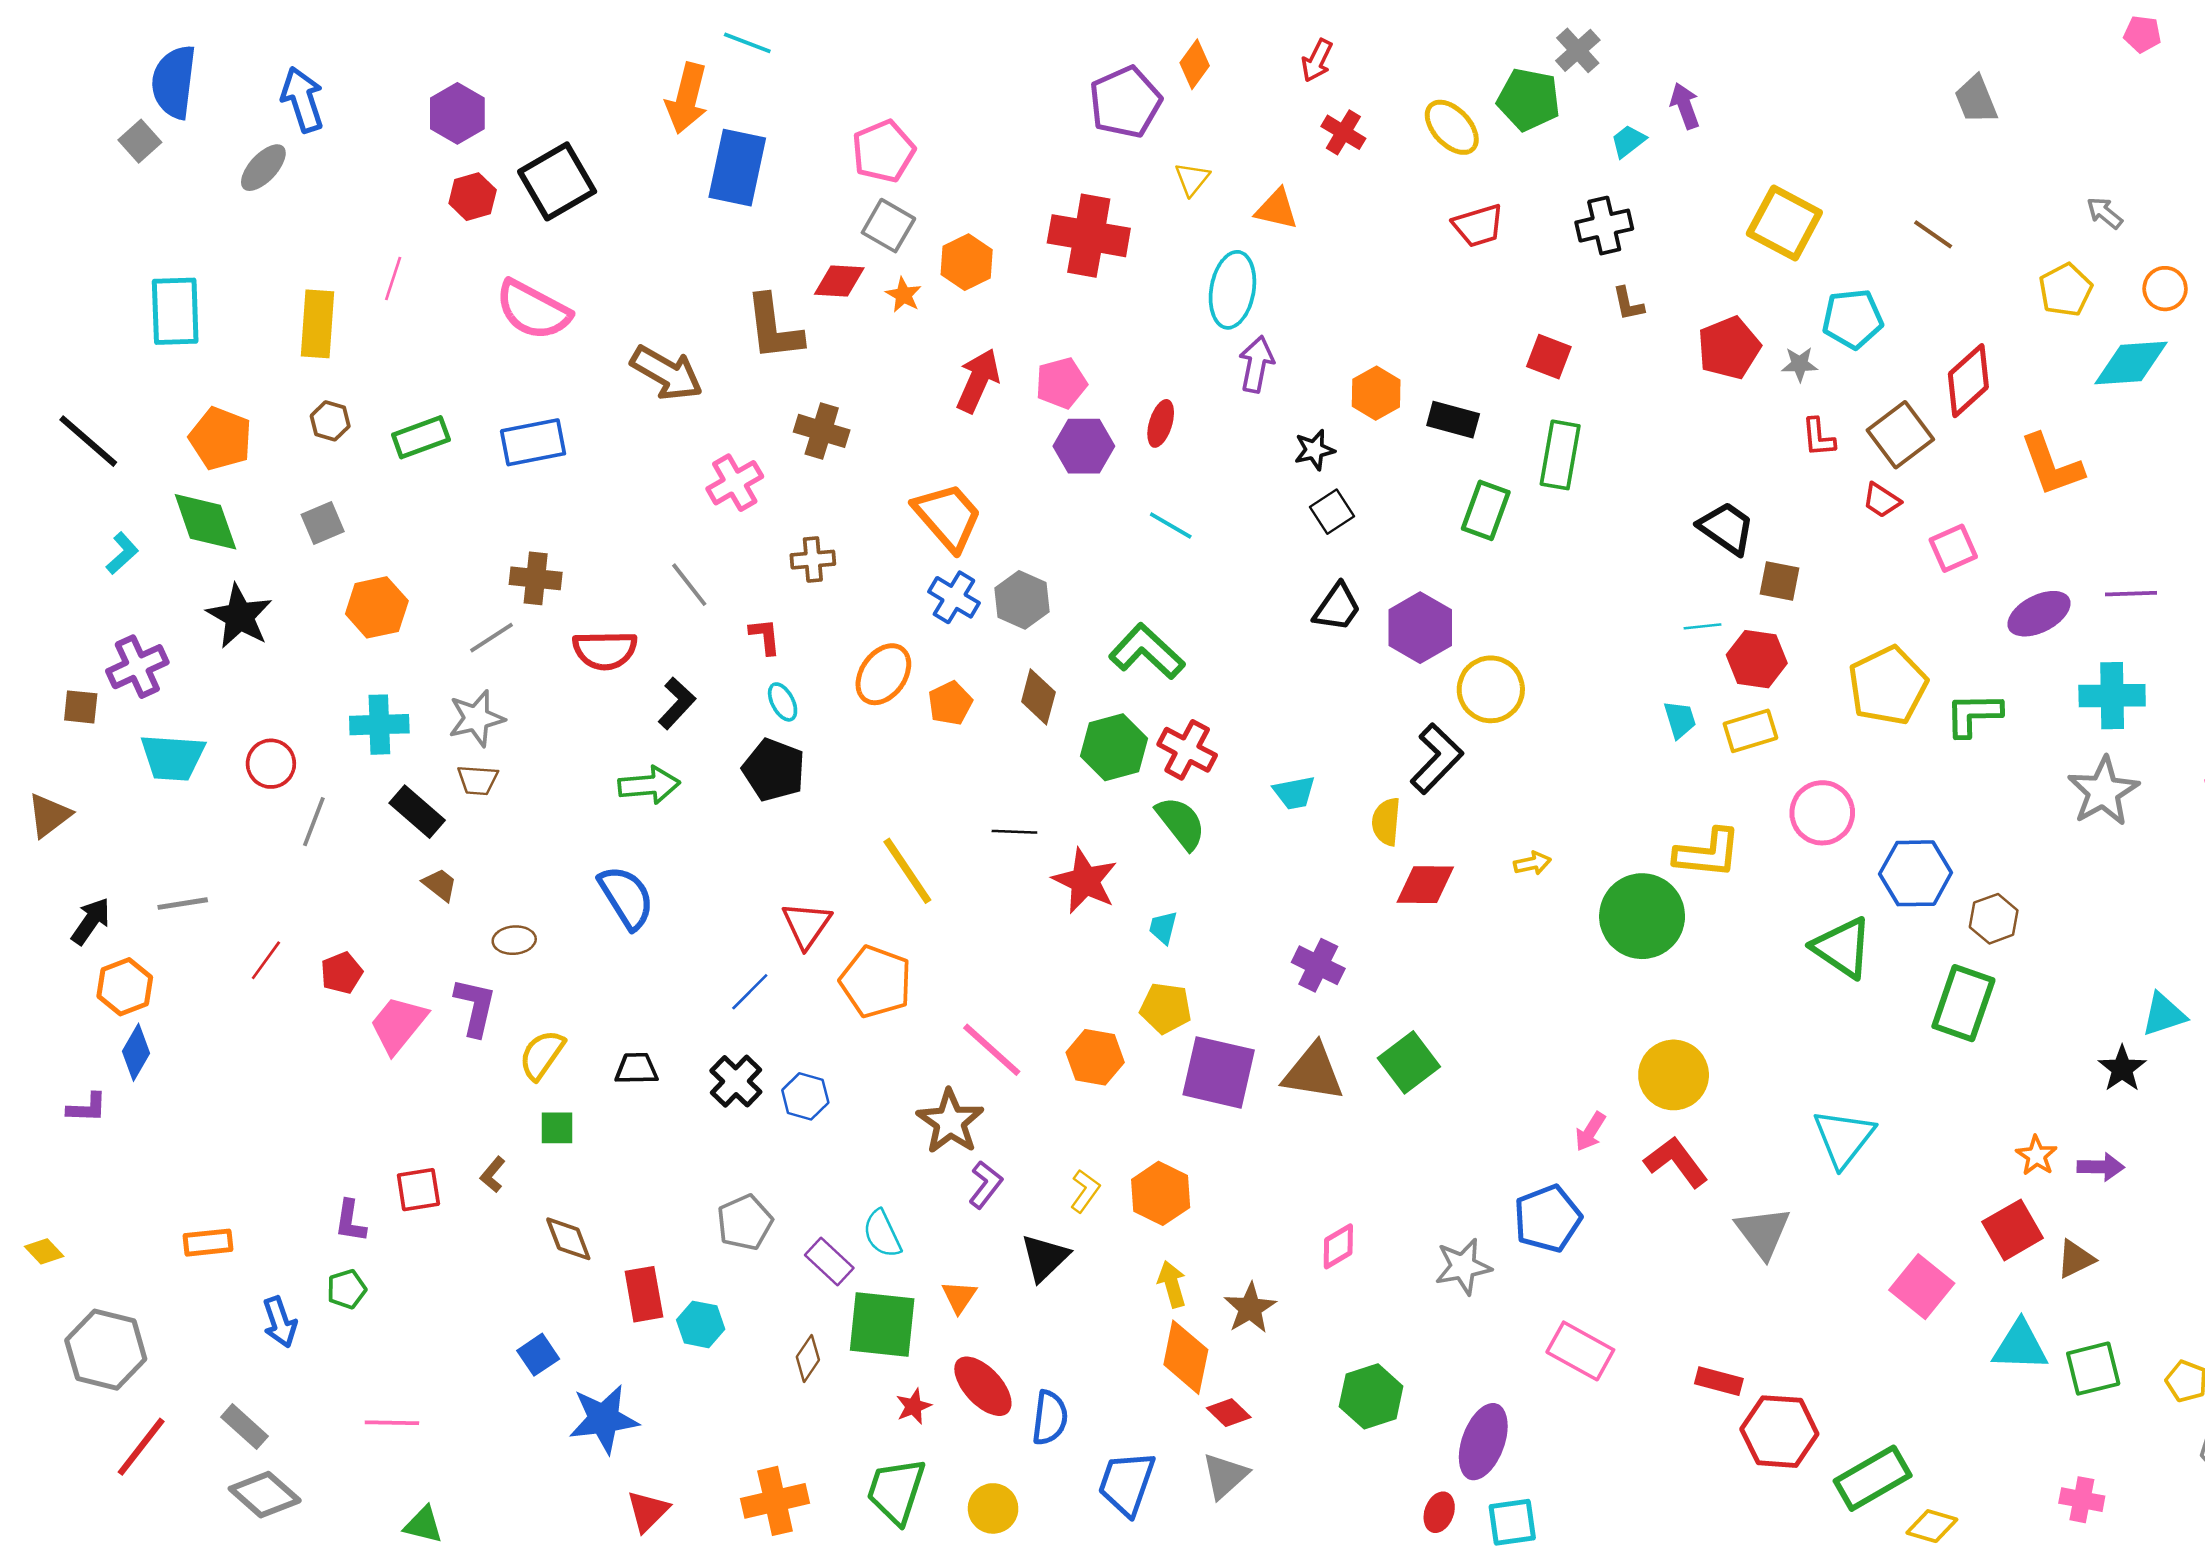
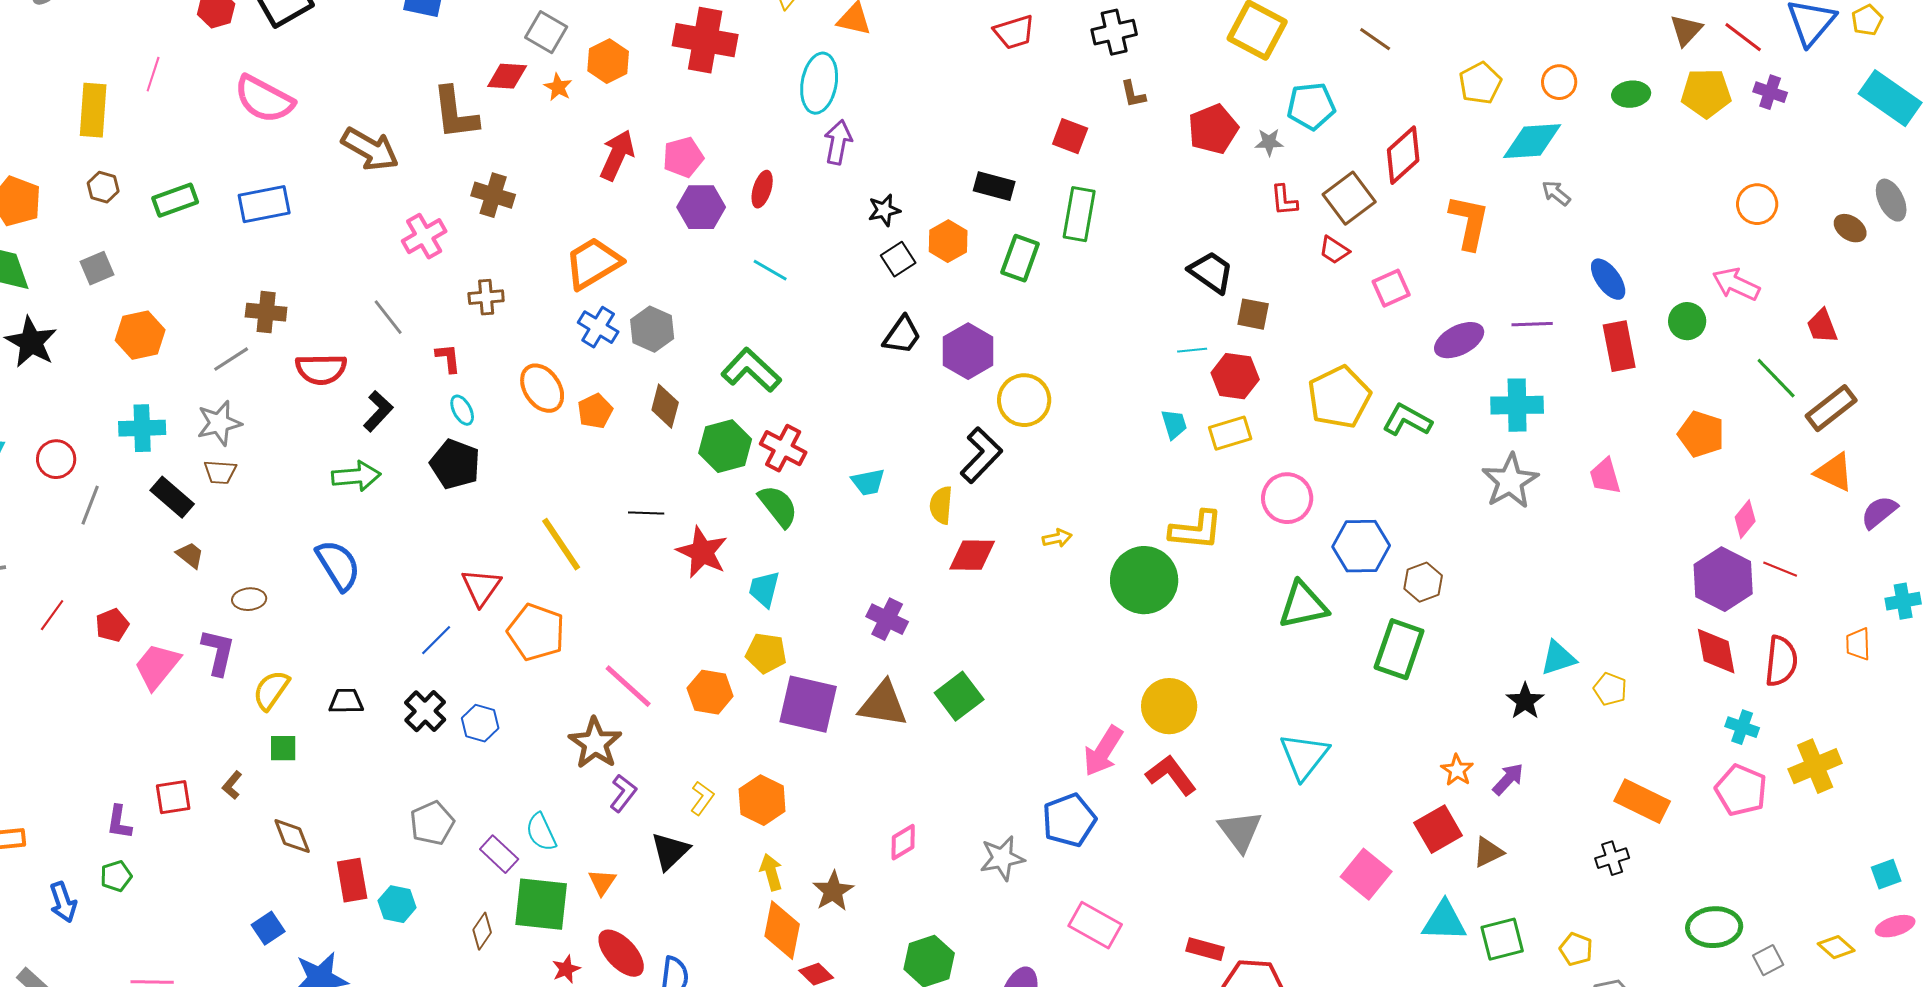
gray arrow: (2105, 213) -> (1556, 193), moved
orange hexagon: (1376, 393) -> (948, 241), moved
orange L-shape: (2052, 465) -> (1469, 222), turned -148
orange trapezoid: (948, 517) -> (593, 263), turned -80
orange ellipse: (883, 674) -> (542, 388), turned -69
green L-shape: (1973, 715) -> (1407, 420), turned 30
cyan trapezoid: (1163, 928) -> (764, 589), size x1.4
green triangle: (1842, 948) -> (1303, 605), turned -46
pink arrow: (1590, 1132) -> (1103, 751), size x1.6
purple arrow: (2101, 1167) -> (1508, 779), turned -48

